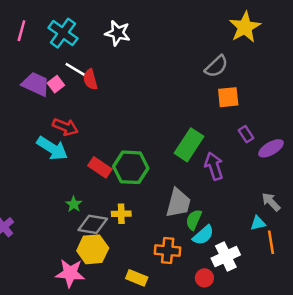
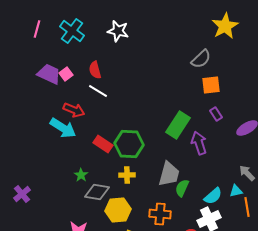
white line: (76, 70) -> (98, 91), moved
purple rectangle: (246, 134) -> (216, 114), moved
yellow cross: (121, 214) -> (127, 175), moved
cyan semicircle: (203, 235) -> (213, 196), moved
yellow hexagon: (93, 249) -> (118, 210), moved

